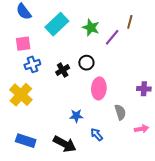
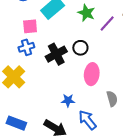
pink square: (23, 44) -> (30, 26), moved
black cross: (63, 70) -> (56, 54), size x1.5
blue arrow: (97, 134) -> (87, 120), size x1.5

